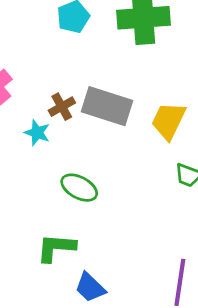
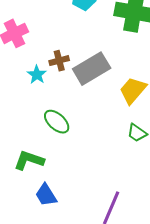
gray rectangle: (107, 106) -> (92, 69), turned -63

